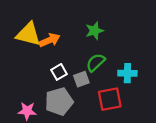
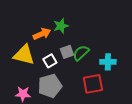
green star: (94, 31) -> (61, 26), moved
yellow triangle: (28, 34) -> (24, 55), moved
gray square: (81, 79) -> (67, 52), moved

